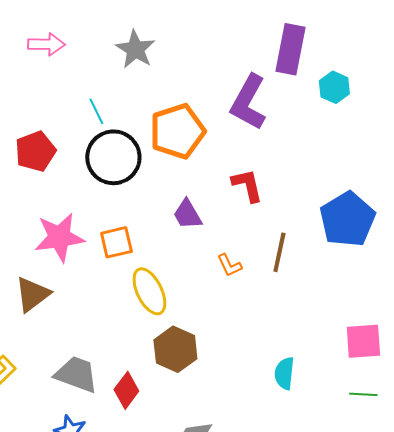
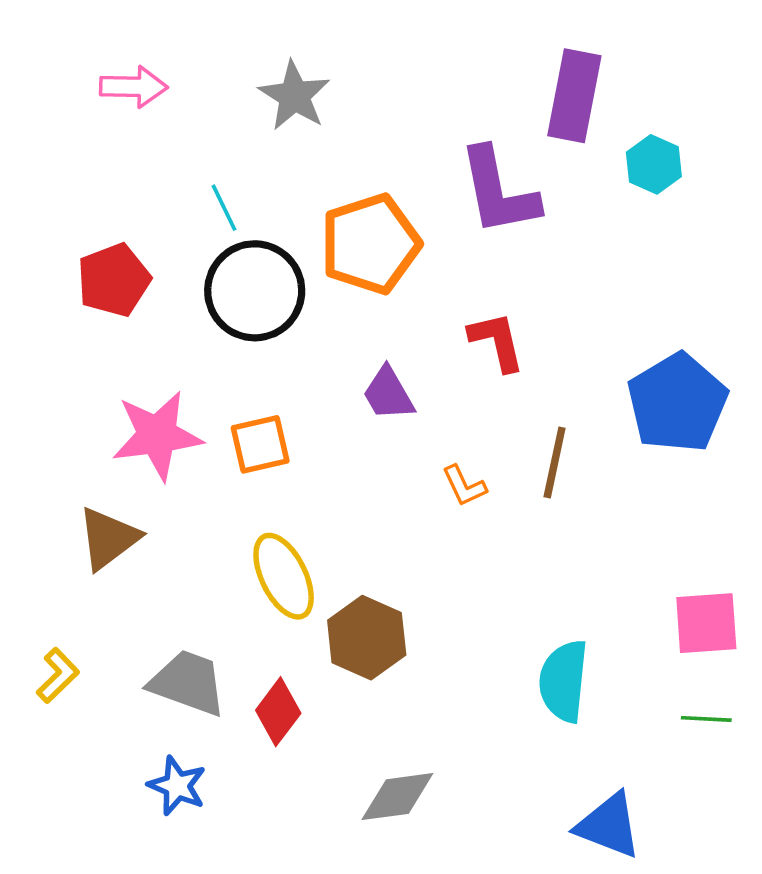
purple L-shape: (248, 102) -> (499, 191), turned -40
yellow ellipse: (149, 291) -> (284, 576), moved
cyan semicircle: (284, 373) -> (564, 681), size x1.4

